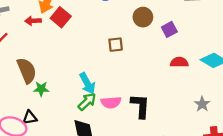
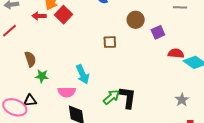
red semicircle: (179, 62) -> (176, 53), moved
brown semicircle: (27, 71) -> (30, 59), size x0.7
green arrow: (87, 102) -> (111, 97), moved
pink semicircle: (111, 102) -> (67, 92), moved

